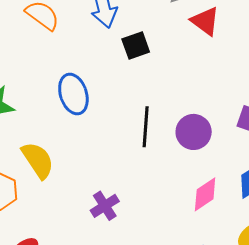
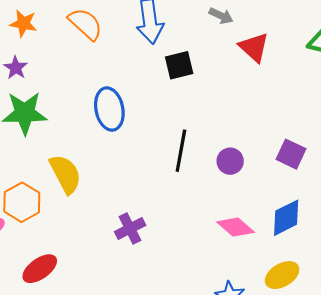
purple circle: (194, 132) -> (230, 161), size x0.7
pink diamond: (205, 194) -> (235, 227), turned 69

